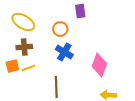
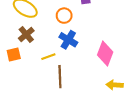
brown cross: (24, 47) -> (26, 34), turned -35
yellow line: (28, 68) -> (48, 57), moved

